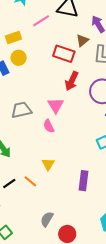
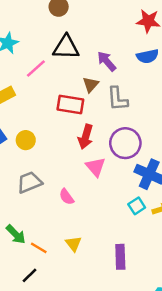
yellow circle: (19, 58) -> (26, 140), moved
pink triangle: (56, 105) -> (96, 167), moved
orange line: (30, 181) -> (39, 248), moved

